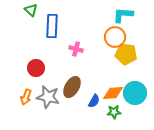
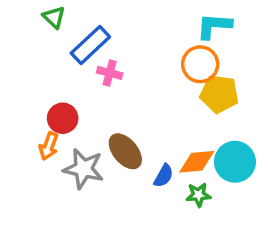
blue rectangle: (52, 26) -> (90, 45), turned 45
pink cross: (76, 49) -> (110, 73), moved
brown ellipse: (72, 87) -> (125, 151), turned -70
orange arrow: (26, 97) -> (49, 146), moved

